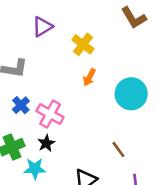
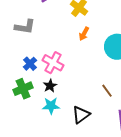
blue cross: (21, 105) -> (30, 64), moved
cyan star: (35, 169) -> (51, 106), moved

